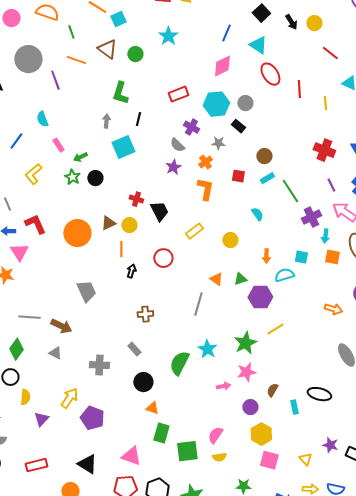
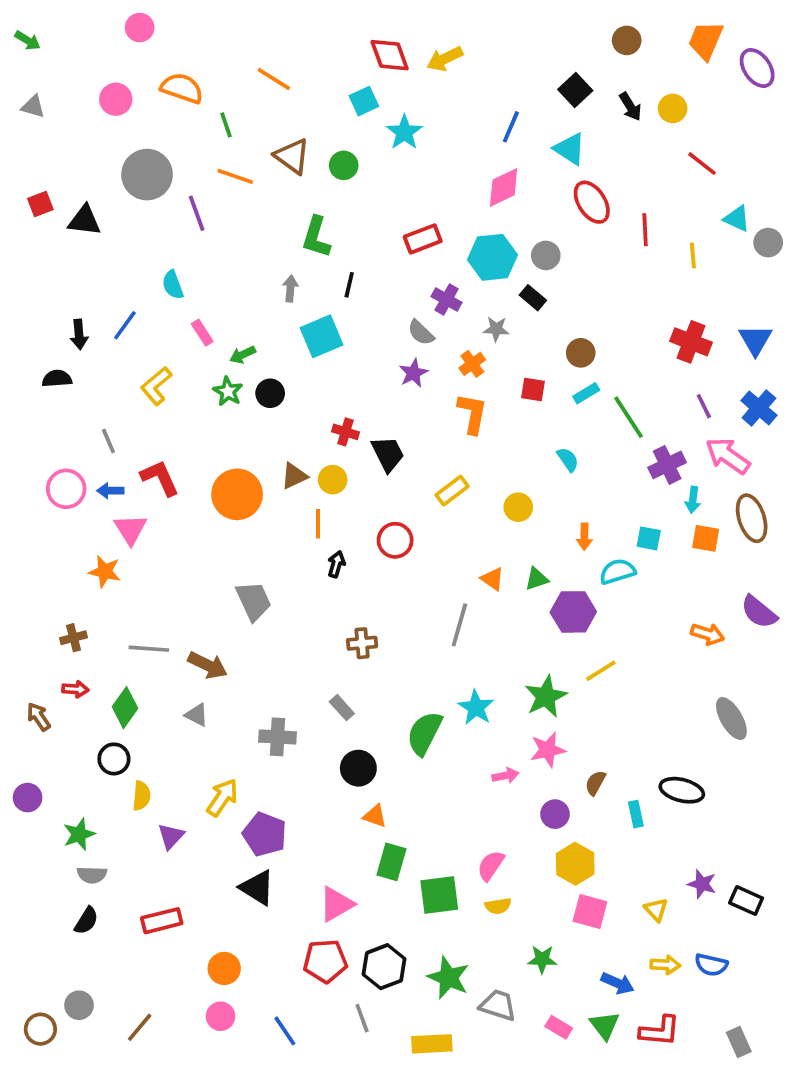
cyan square: (118, 19) -> (364, 101), moved
pink triangle: (131, 456) -> (336, 904), turned -50
black triangle: (87, 464) -> (257, 888), moved

